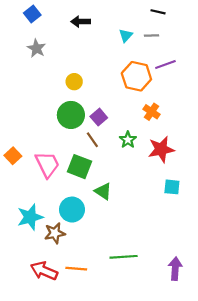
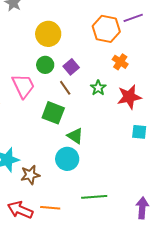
yellow circle: (74, 82) -> (48, 34), size x1.6
green circle: (71, 115) -> (45, 65), size x0.7
pink trapezoid: (47, 164) -> (23, 86), moved
cyan circle: (72, 210) -> (67, 159), moved

